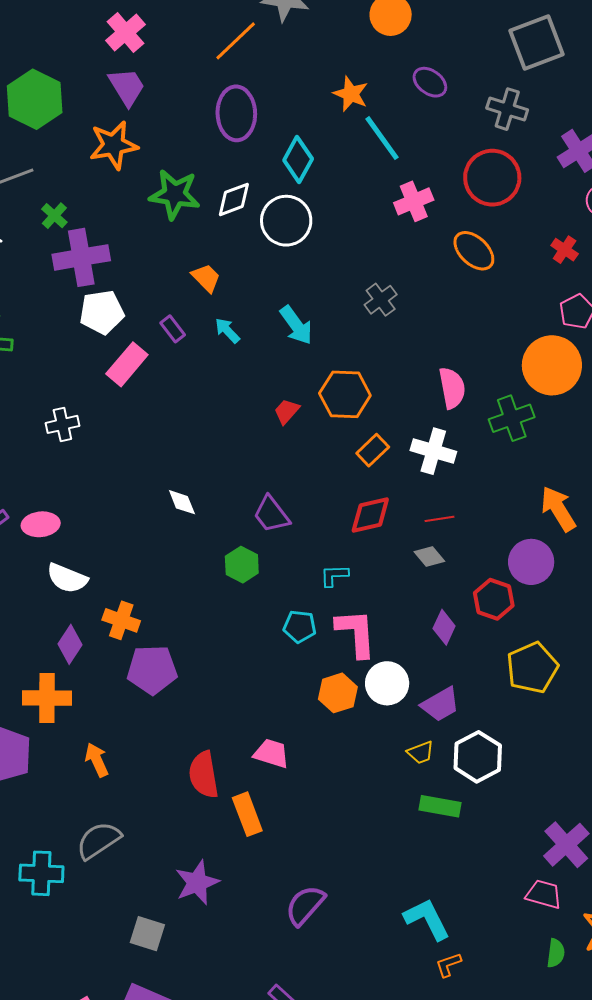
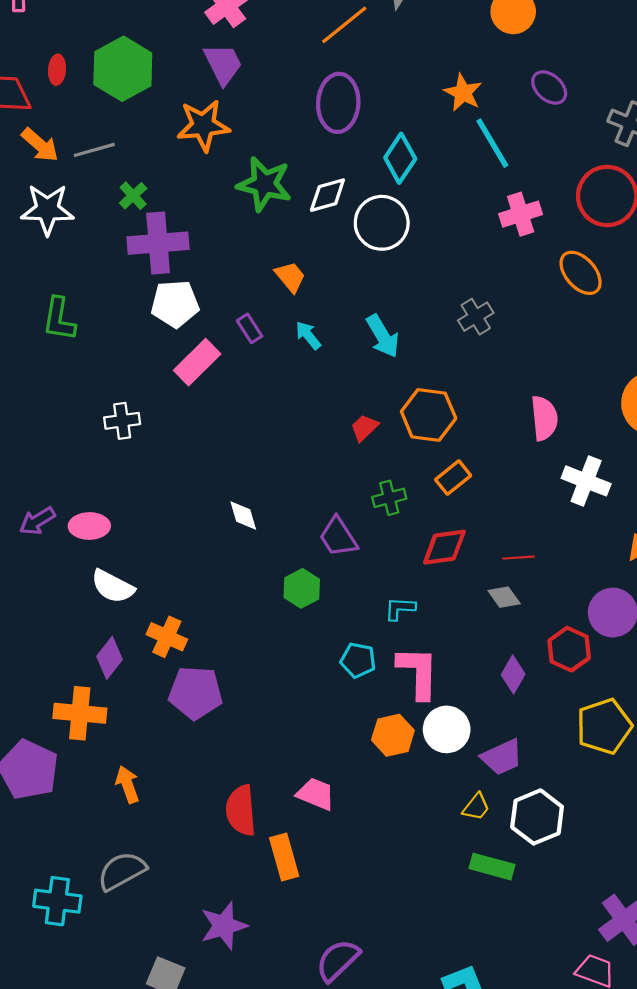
green cross: (512, 418) -> (389, 498), moved, size x0.7
white cross: (433, 451) -> (586, 481), moved
yellow trapezoid: (421, 752) -> (476, 807), turned -36

